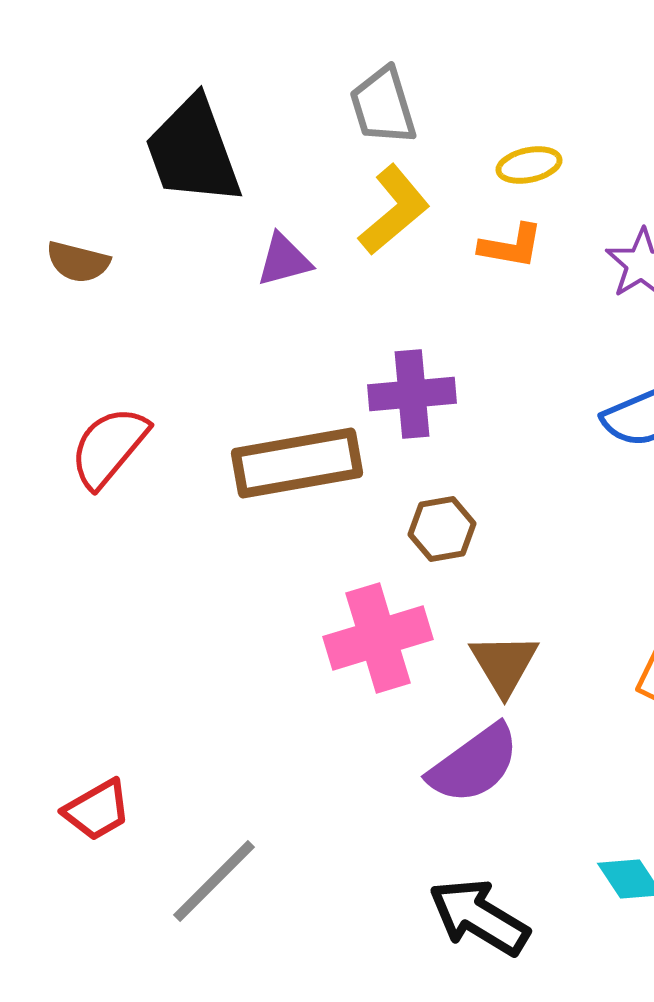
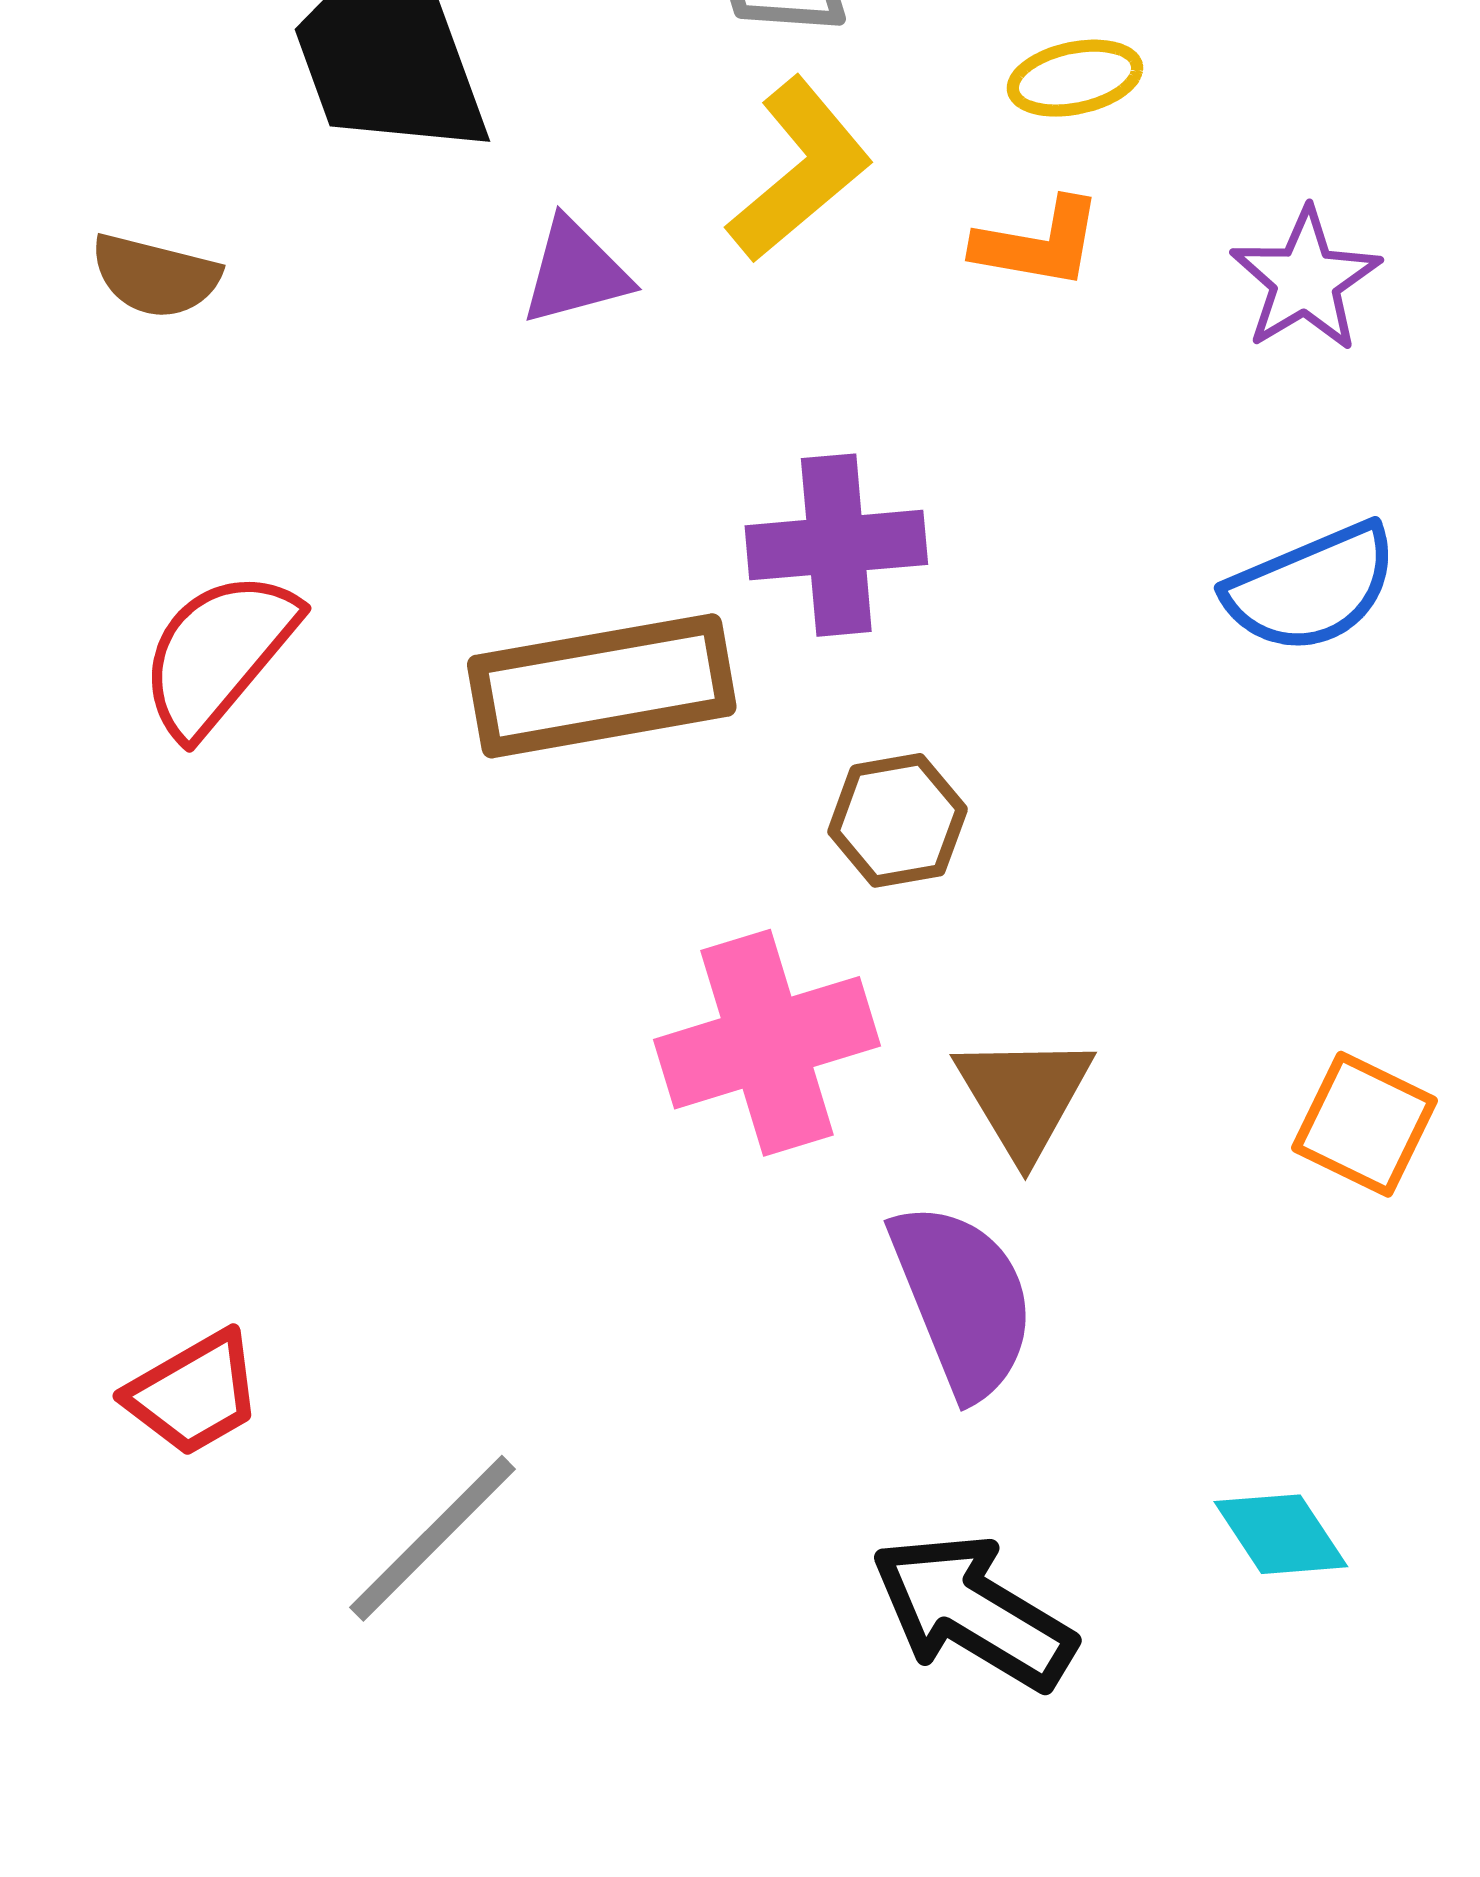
purple semicircle: (474, 764) -> (963, 1300), turned -76

